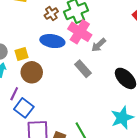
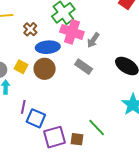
brown cross: (51, 14) -> (30, 29), moved
yellow square: (22, 54) -> (21, 67), turned -32
brown circle: (32, 72) -> (45, 69), moved

